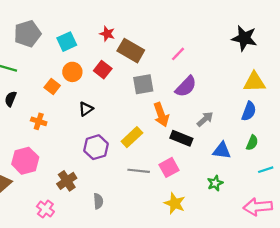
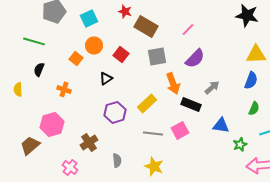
red square: (103, 70) -> (121, 54), moved
blue triangle: (222, 151) -> (221, 125), moved
green star: (215, 183) -> (240, 144), moved
yellow star: (175, 203) -> (154, 166), moved

